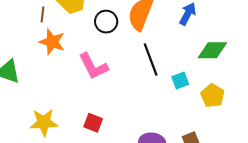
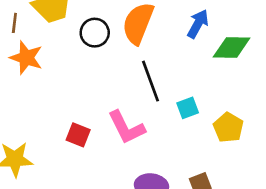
green diamond: (212, 50) -> (232, 48), moved
pink L-shape: (93, 66) -> (126, 127), moved
red square: (93, 123) -> (78, 135), moved

